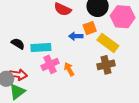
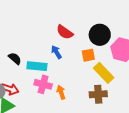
blue arrow: (76, 36) -> (56, 52), moved, turned 48
pink cross: (50, 64) -> (43, 84), turned 30

